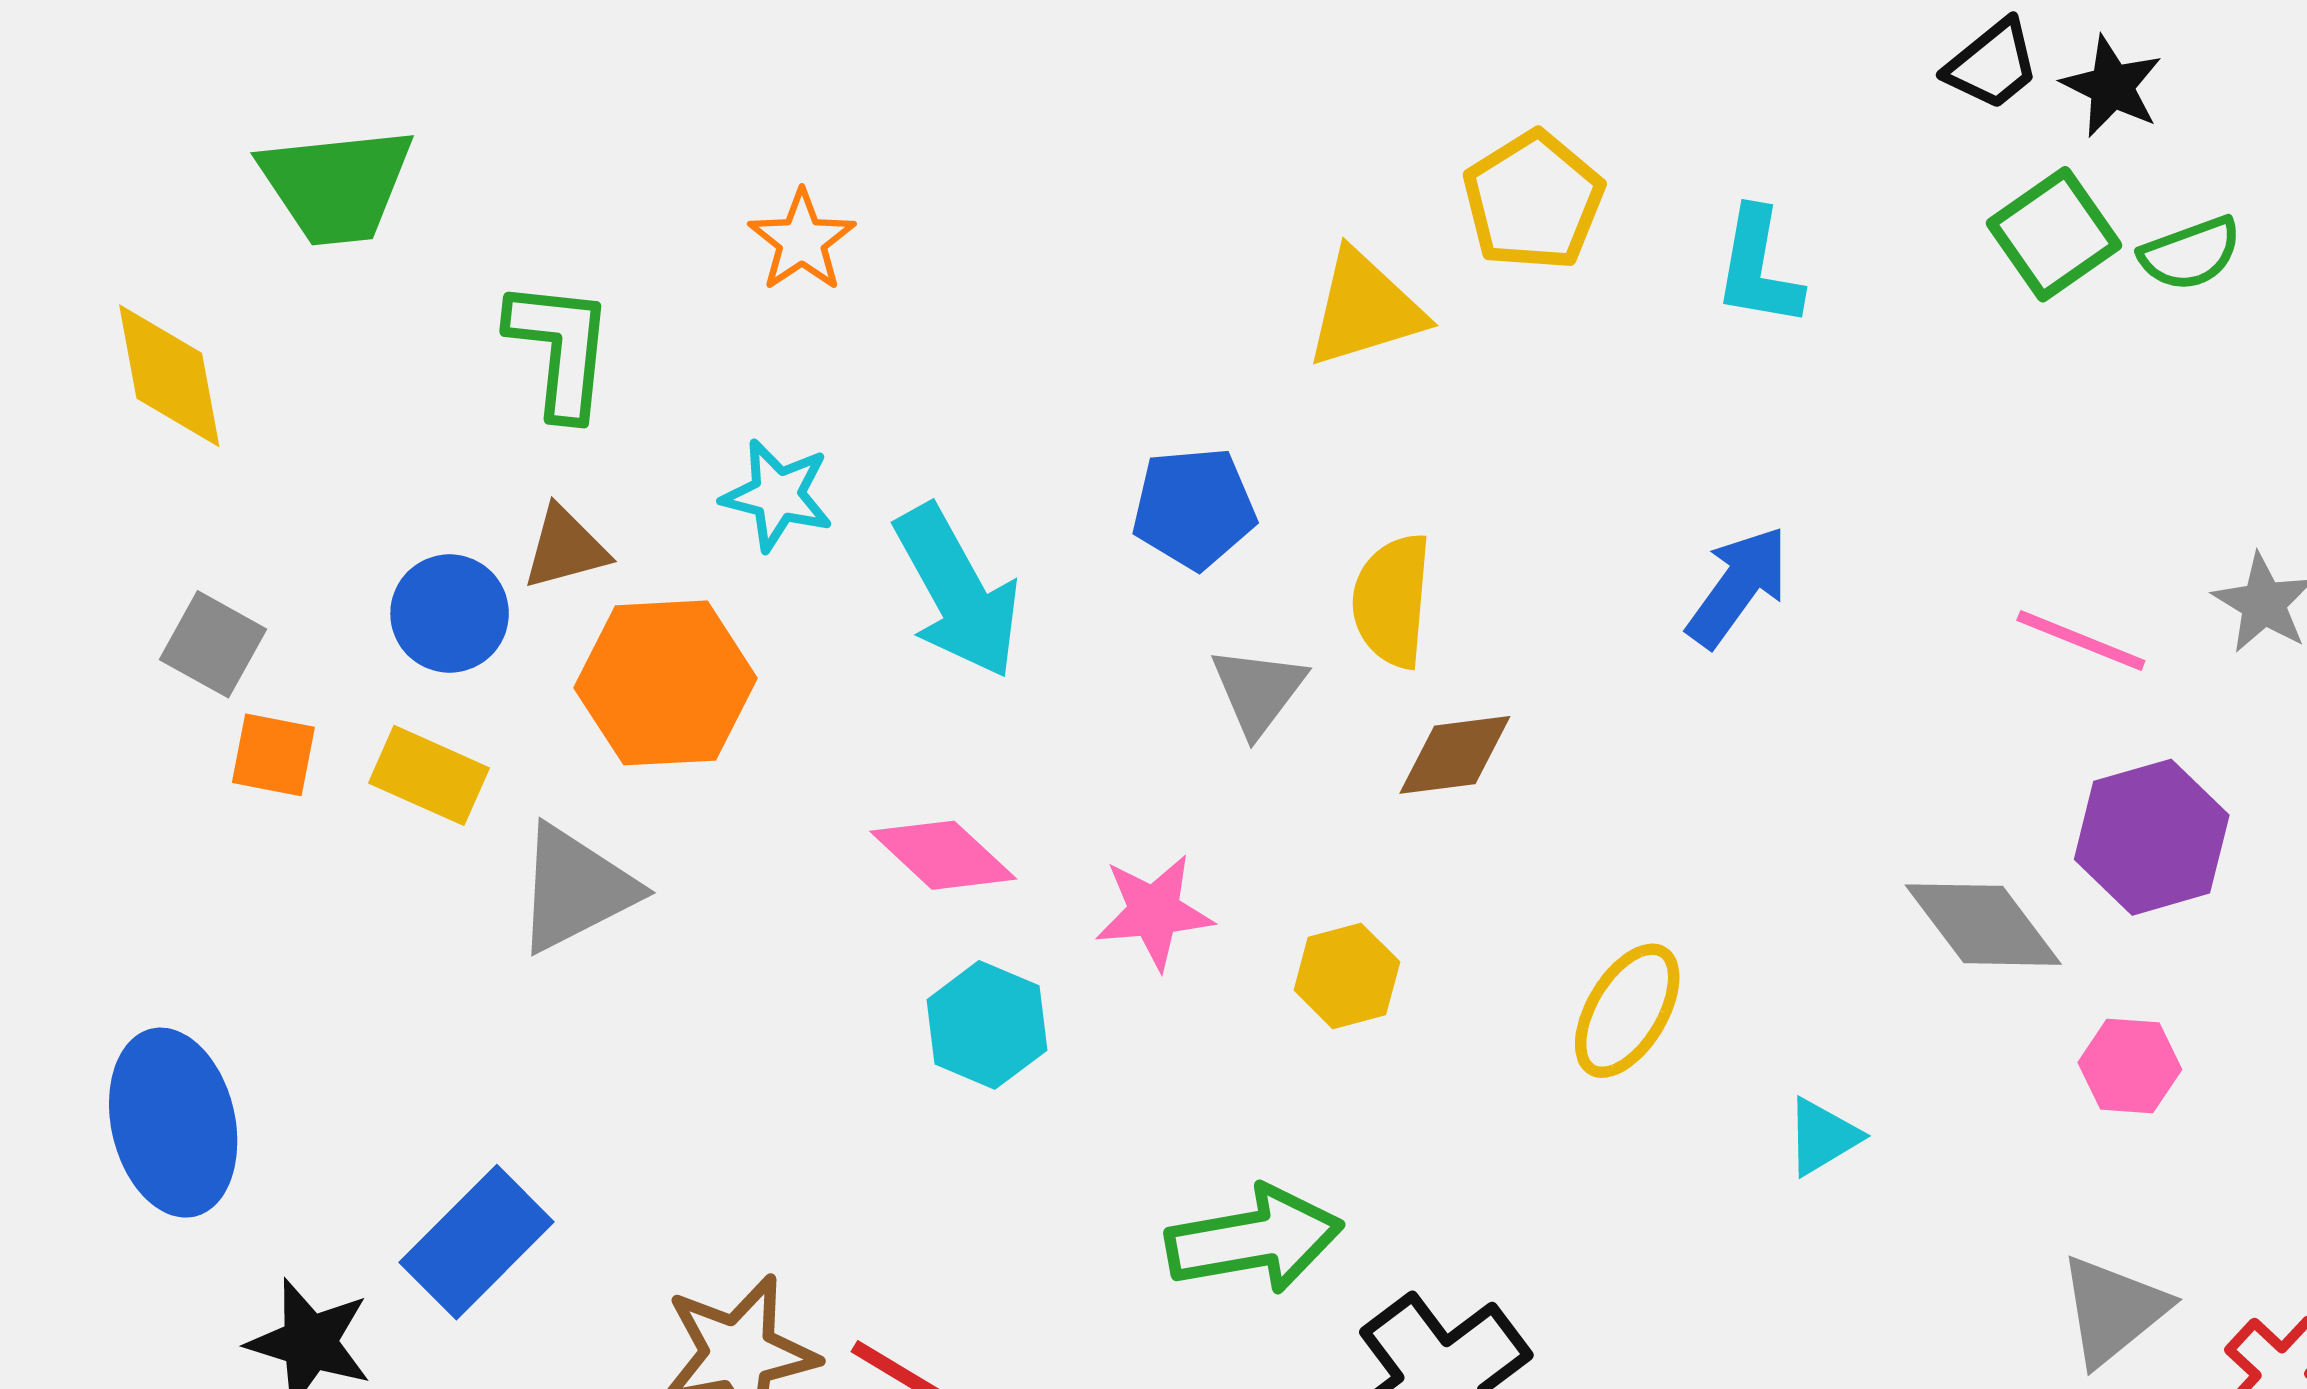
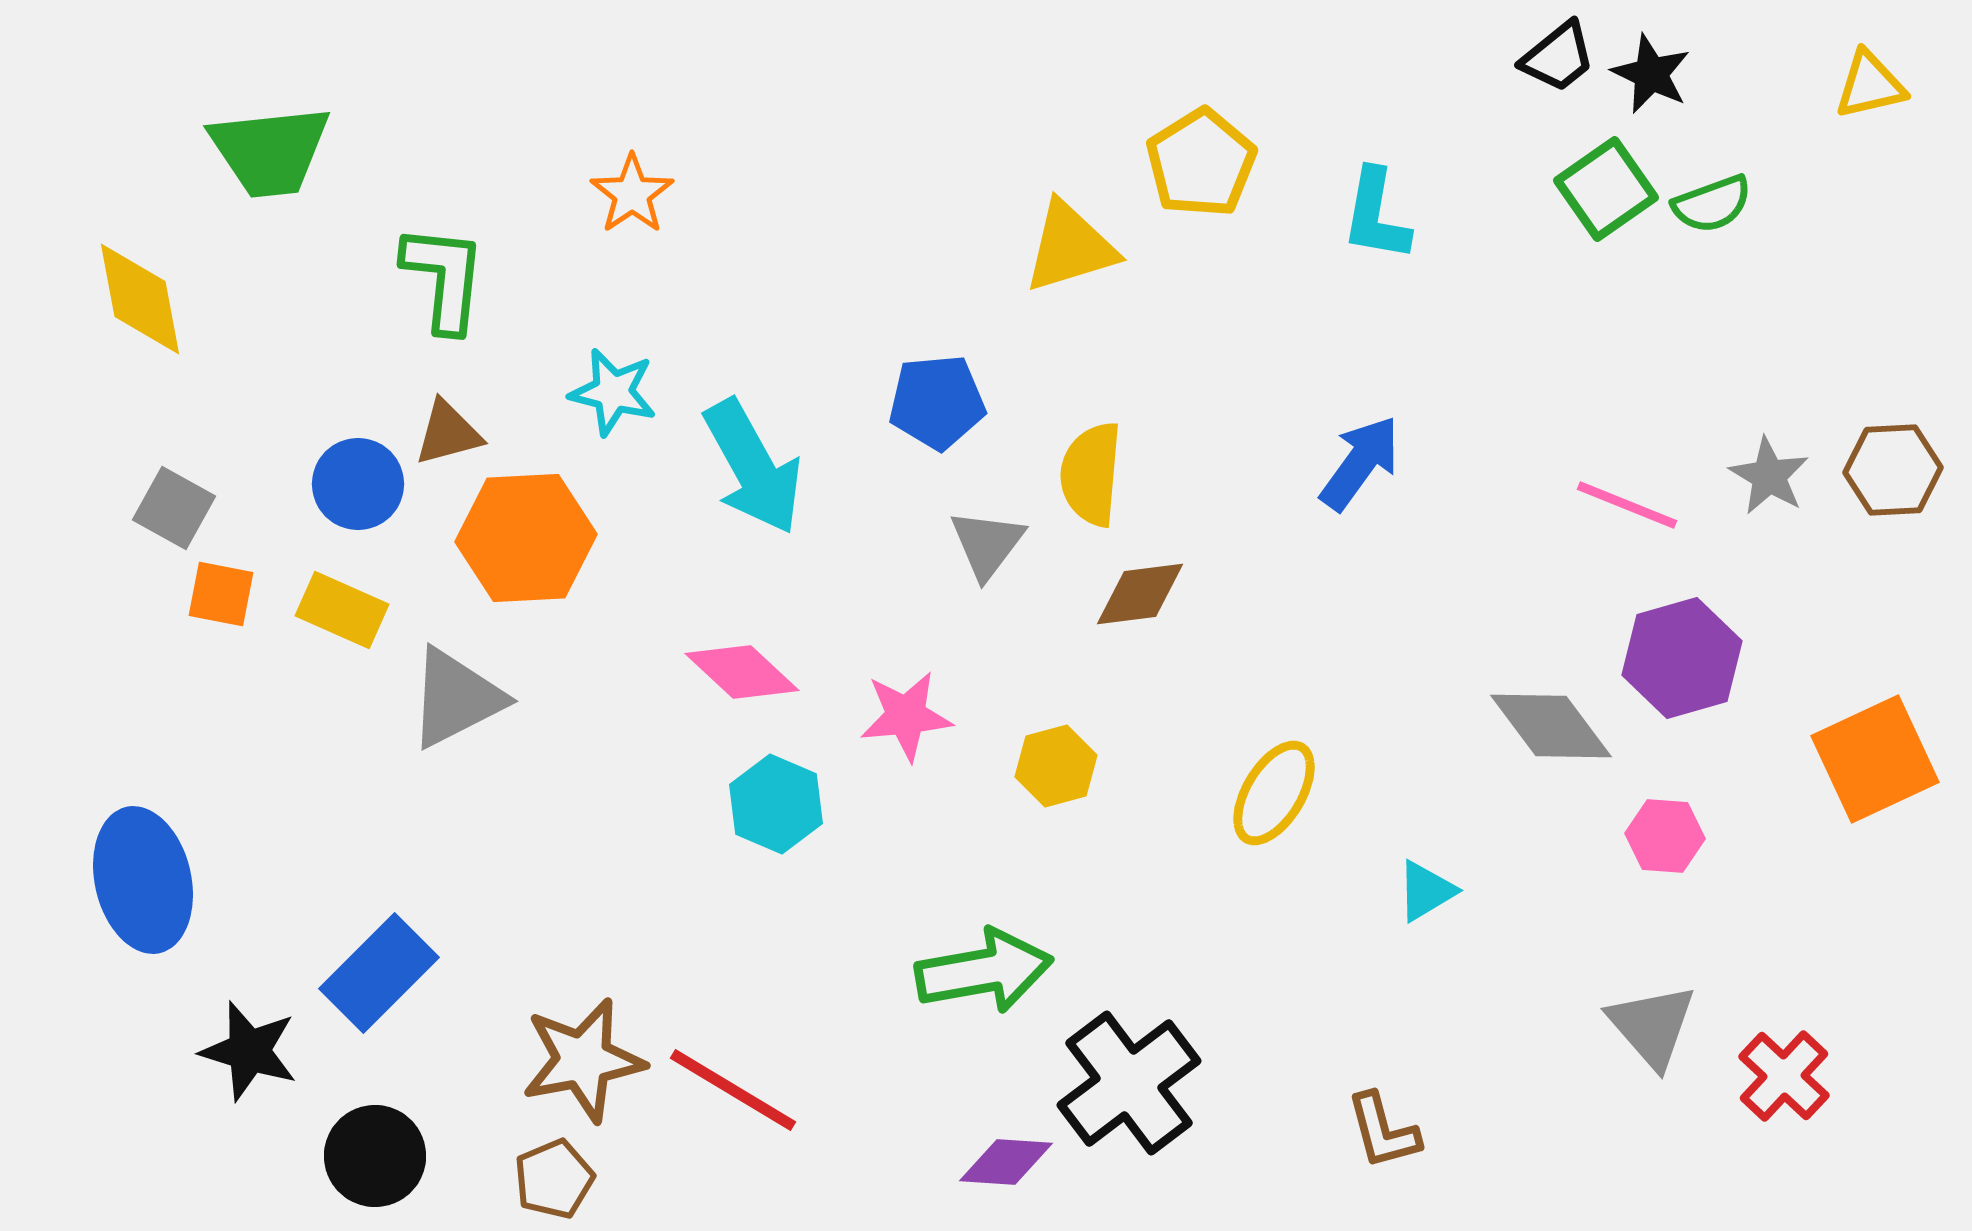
gray triangle: (2113, 1310) -> (1652, 1026), turned -32

